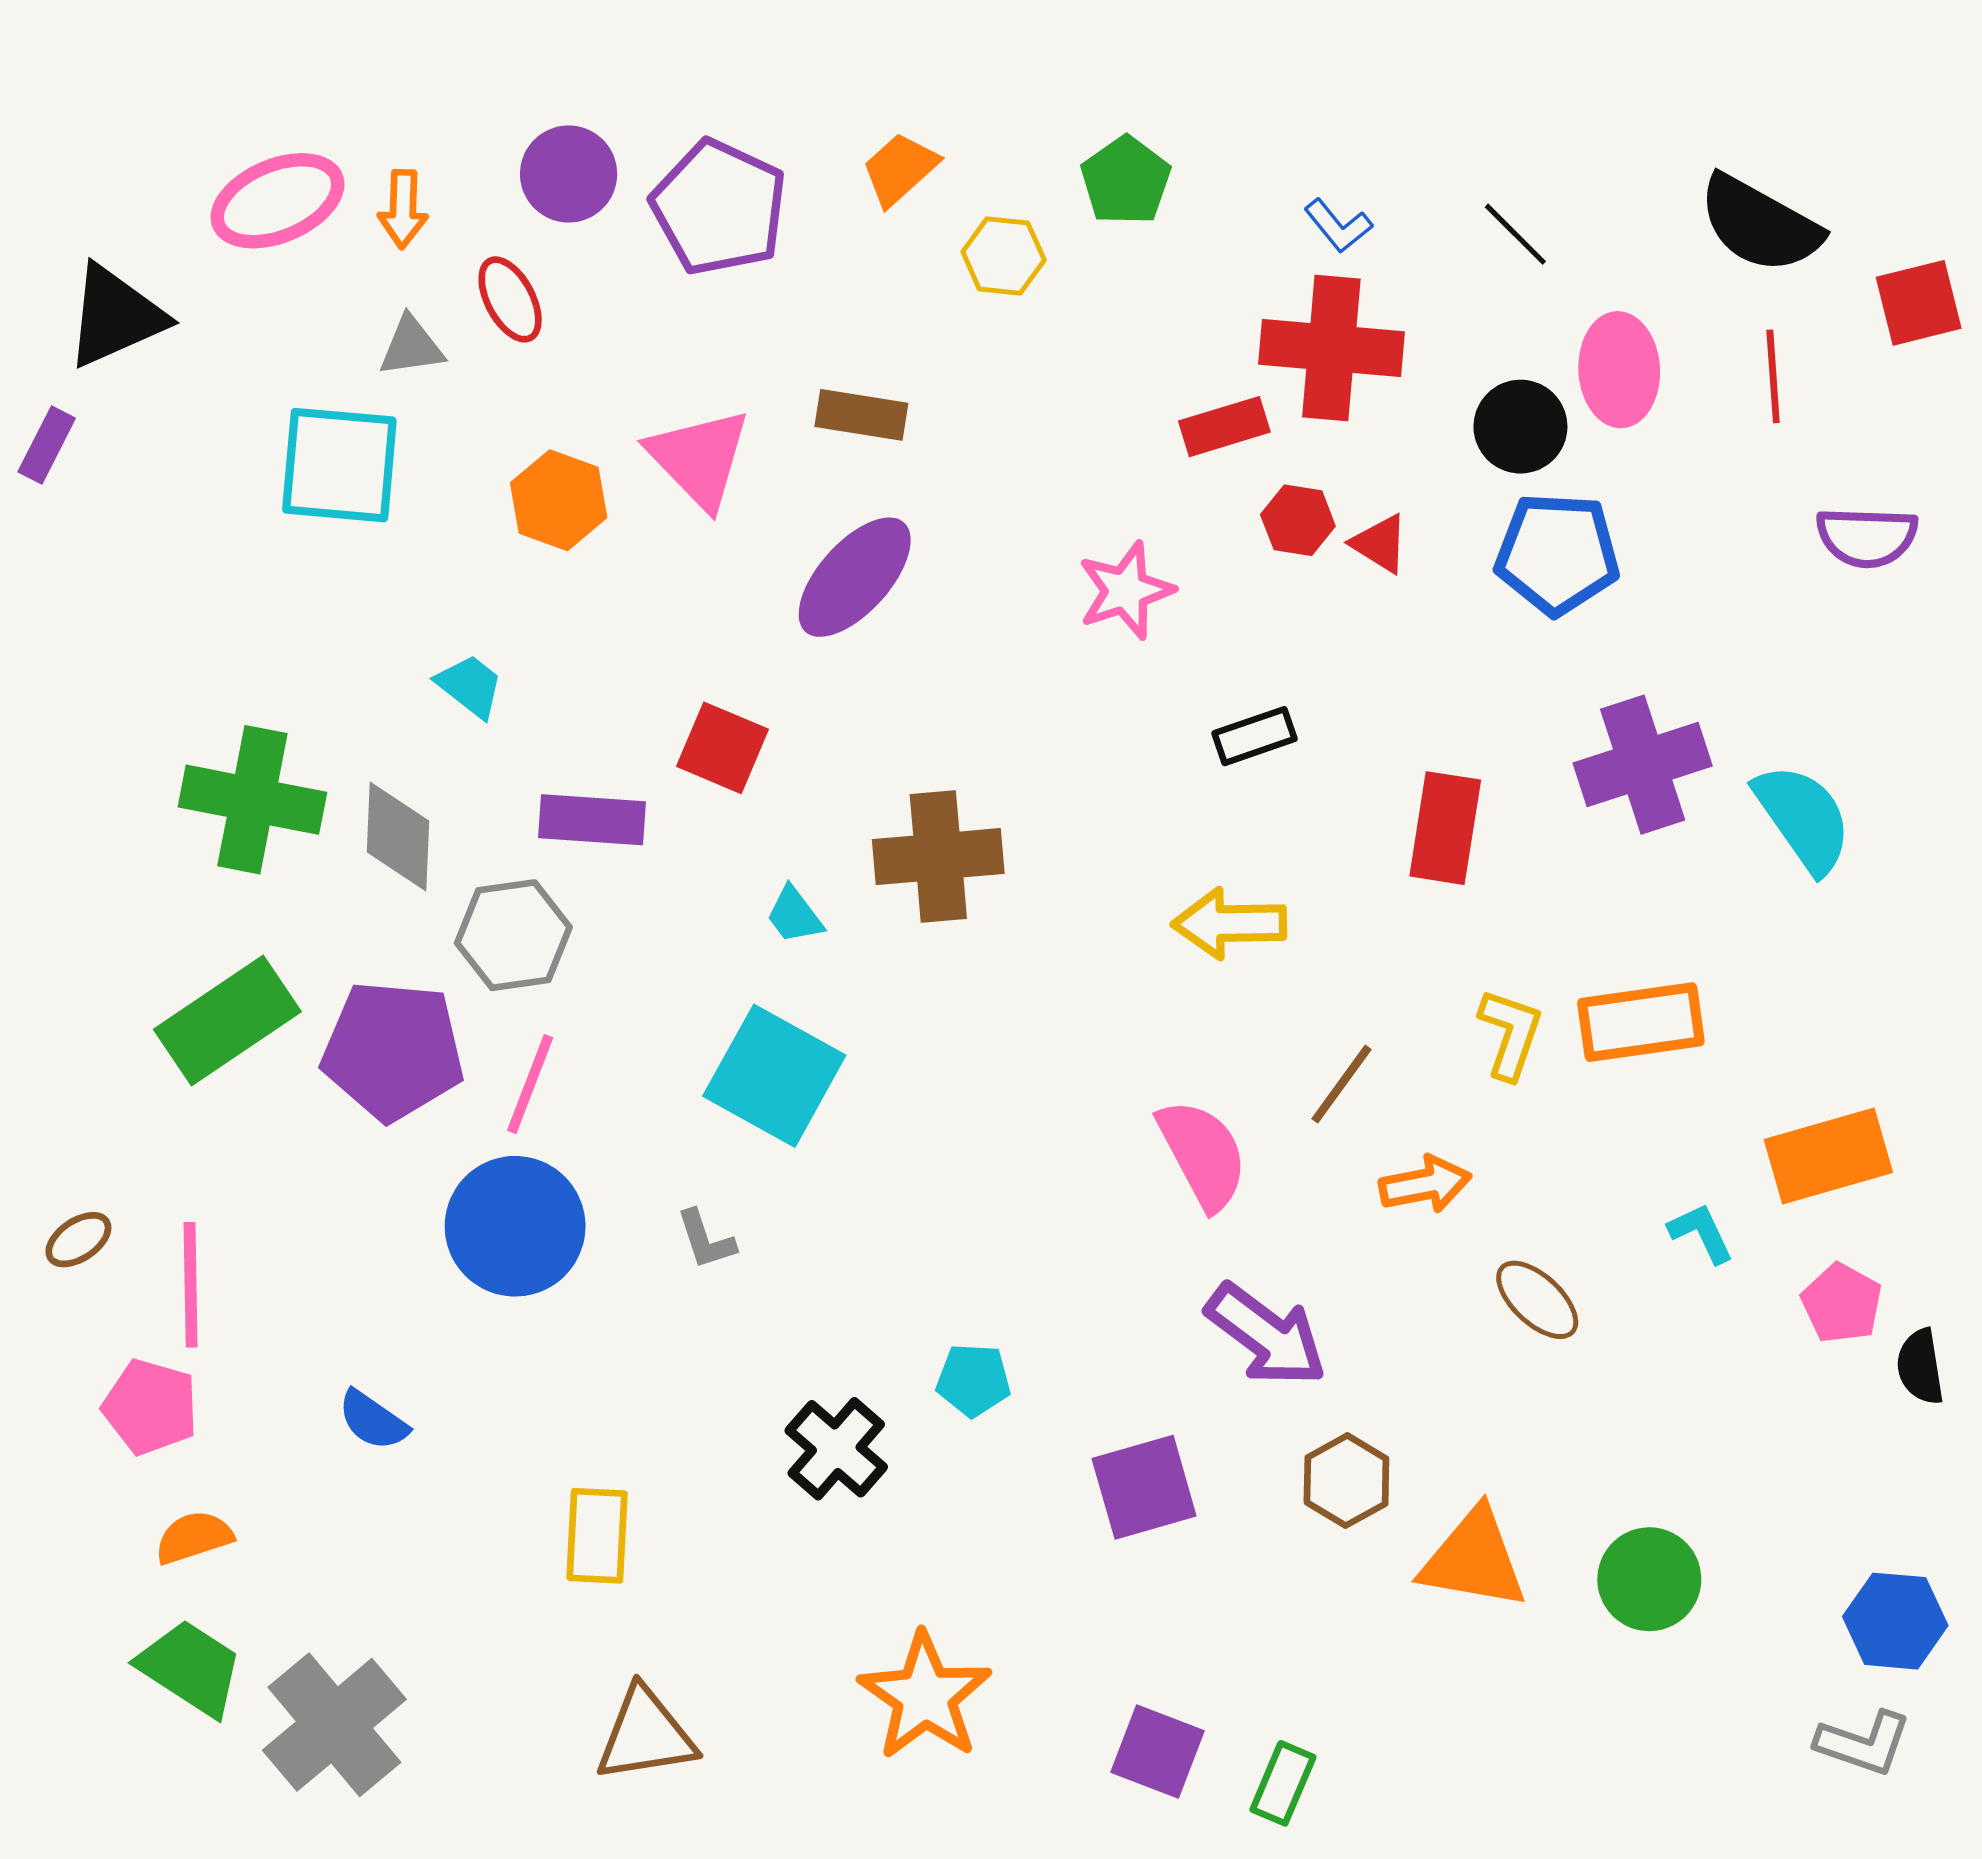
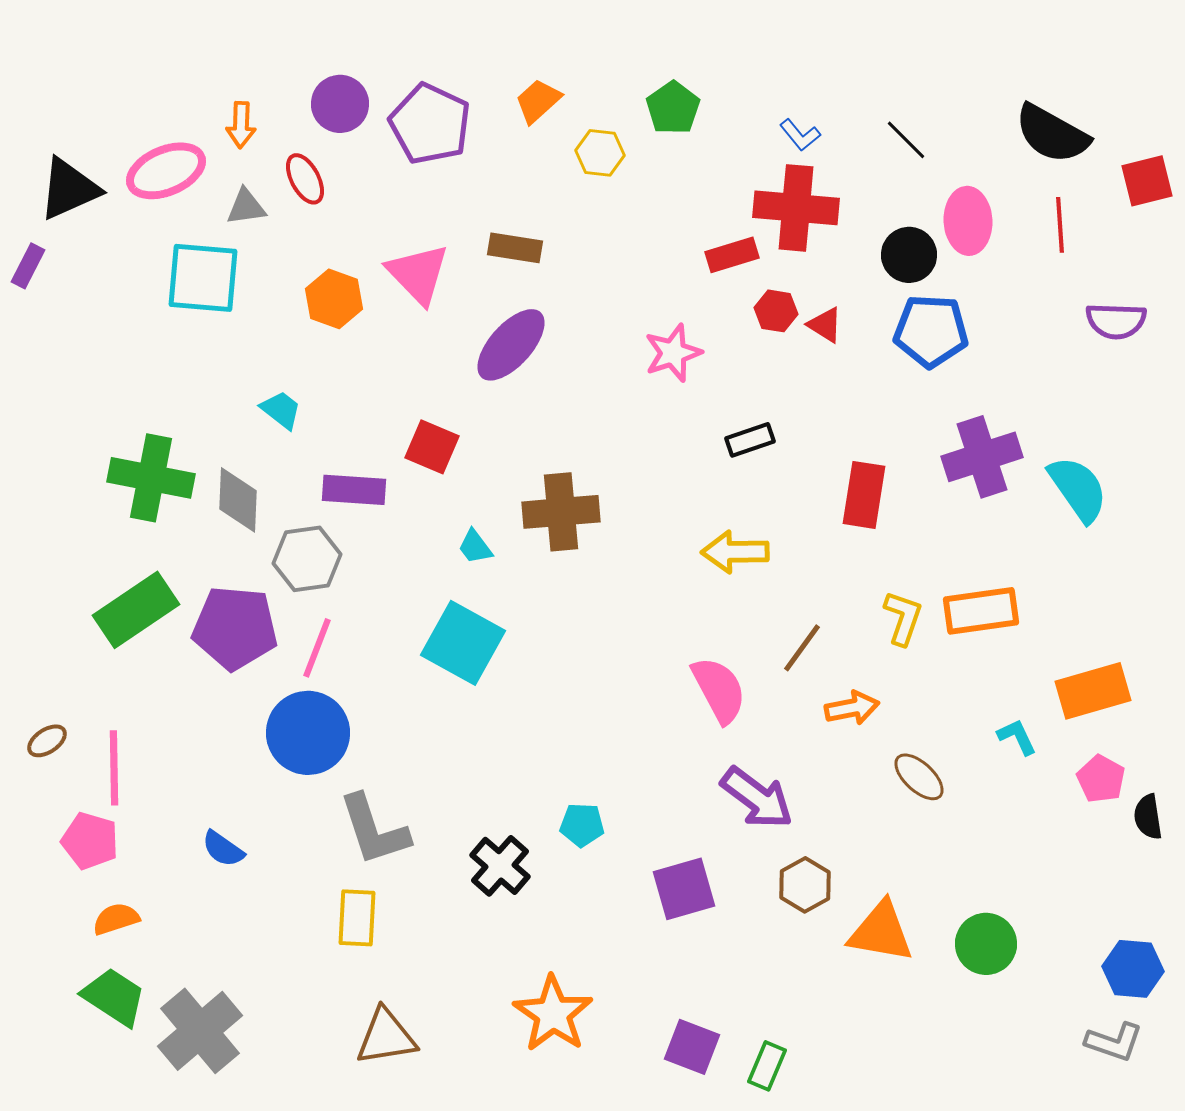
pink ellipse: (278, 201) -> (166, 171), moved
gray L-shape: (706, 1240) -> (374, 830), moved, size x2.0

